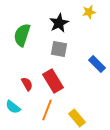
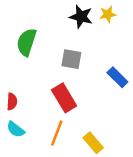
black star: (59, 23) -> (81, 17), moved, turned -30
red semicircle: (27, 84) -> (12, 102), moved, turned 32

